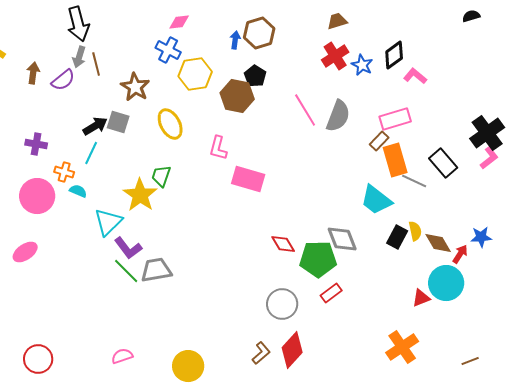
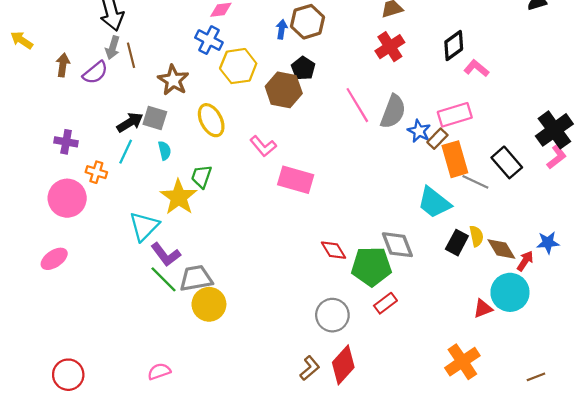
blue star: (362, 65) -> (419, 131), moved
pink L-shape: (218, 148) -> (263, 146), turned -55
cyan semicircle: (78, 191) -> (165, 151), moved, turned 54
yellow circle: (188, 366) -> (209, 304), moved

